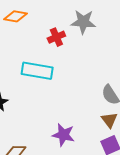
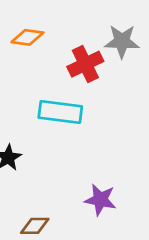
red cross: (56, 37) -> (85, 64), size x1.4

